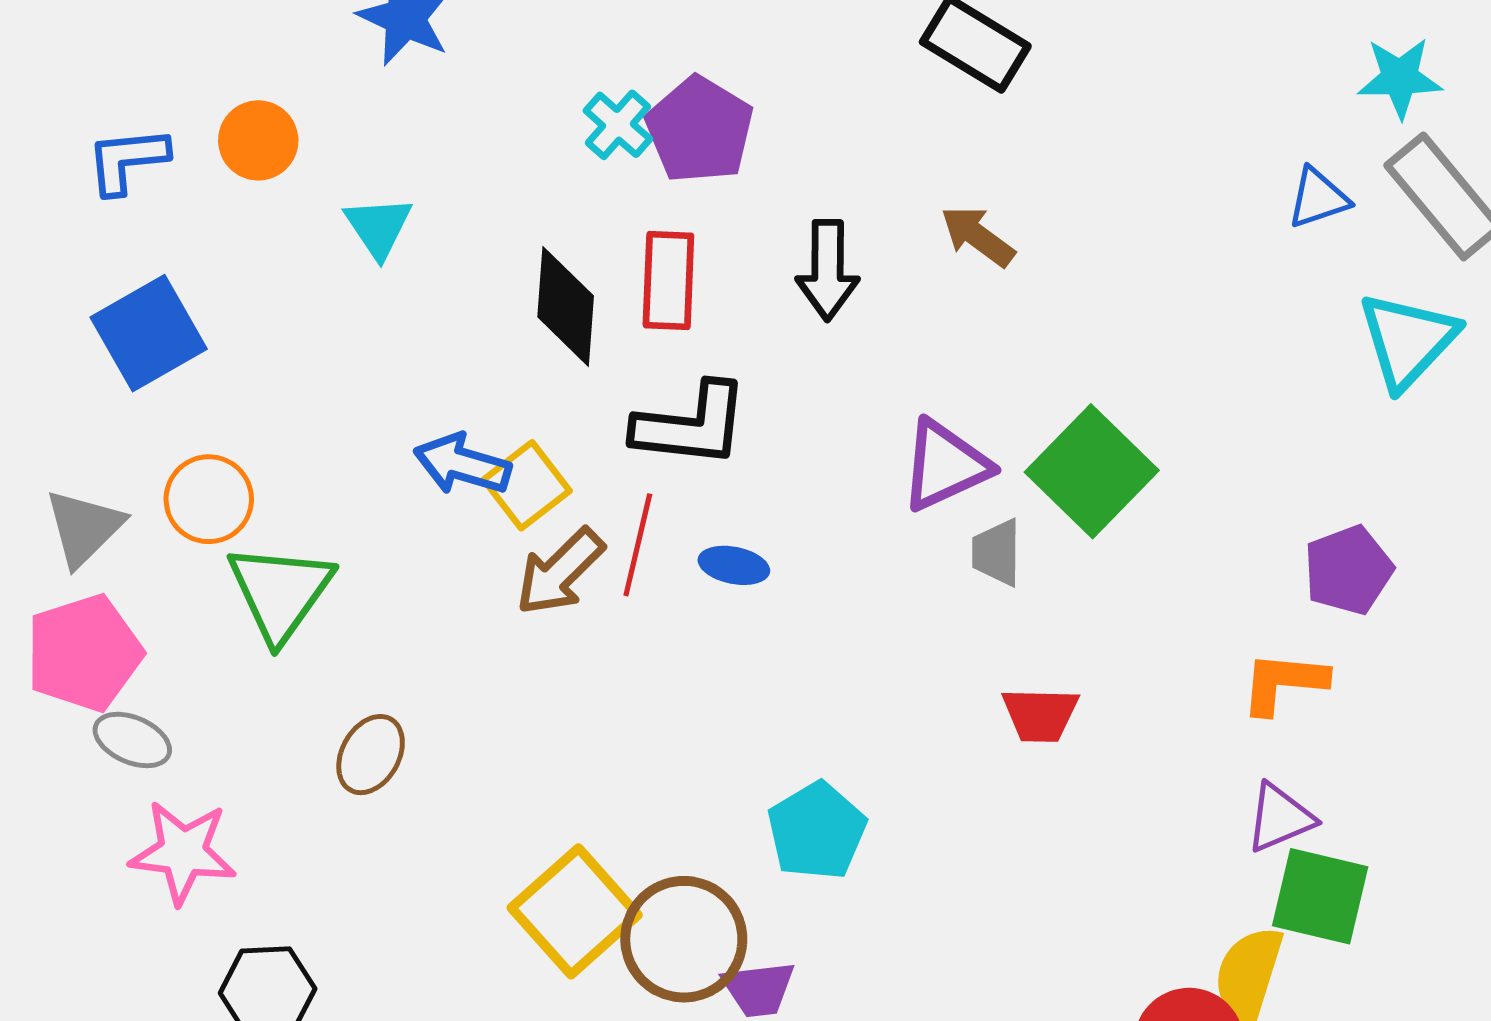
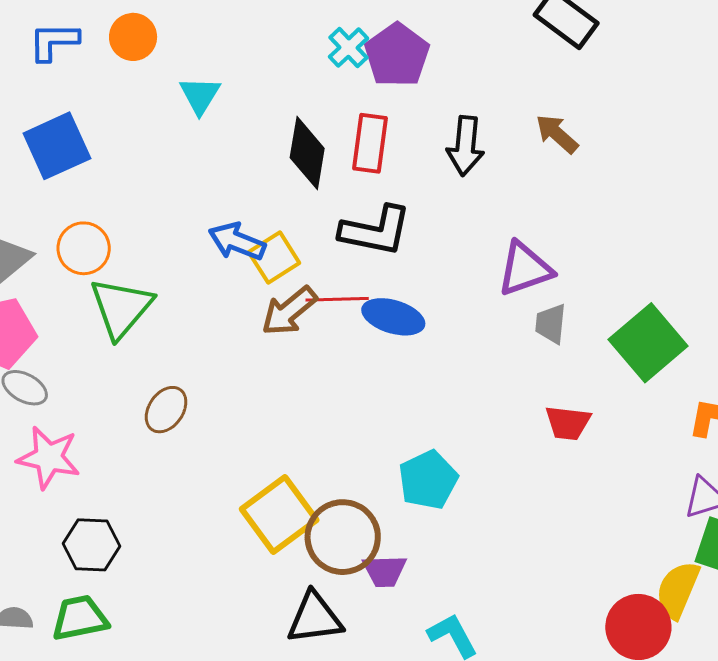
green square: (1092, 471) -> (648, 343), moved
red line: (638, 545) -> (337, 299), turned 70
blue ellipse: (734, 565) -> (393, 317), size x1.5

